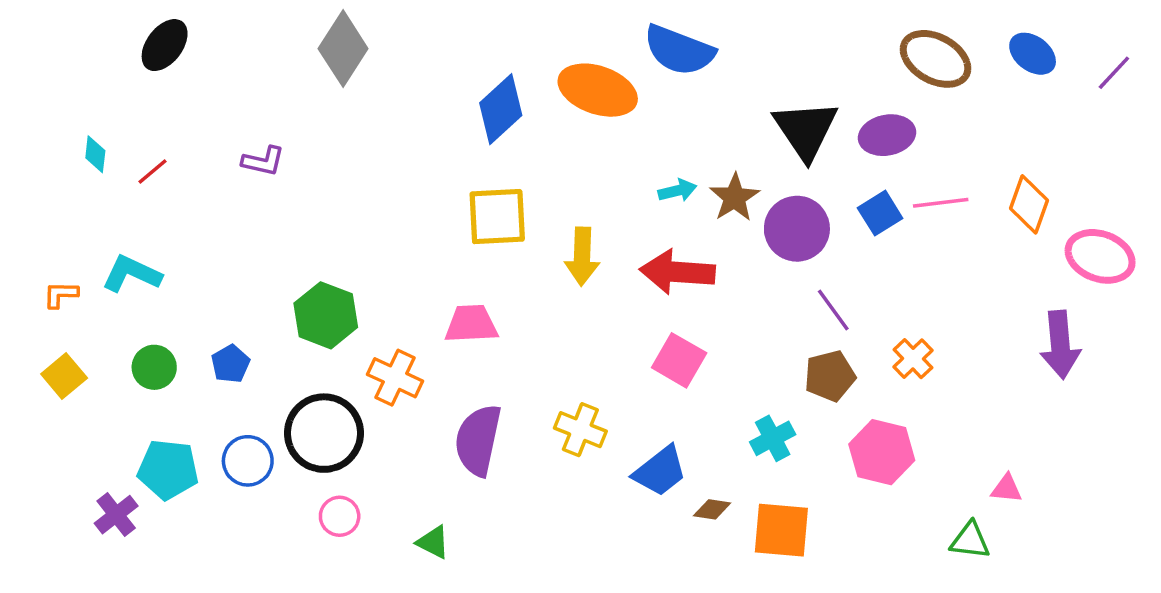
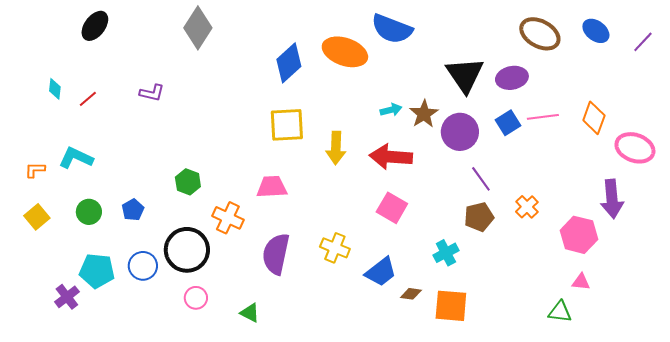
green hexagon: (326, 315) -> (188, 182), size x0.7
pink hexagon: (882, 452) -> (579, 235), moved

